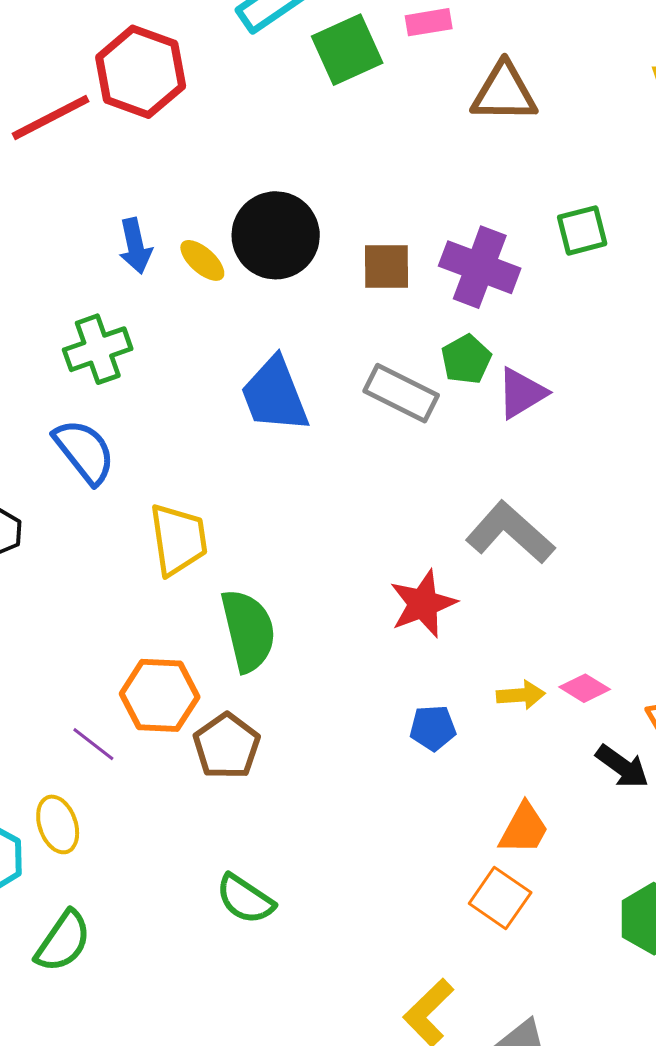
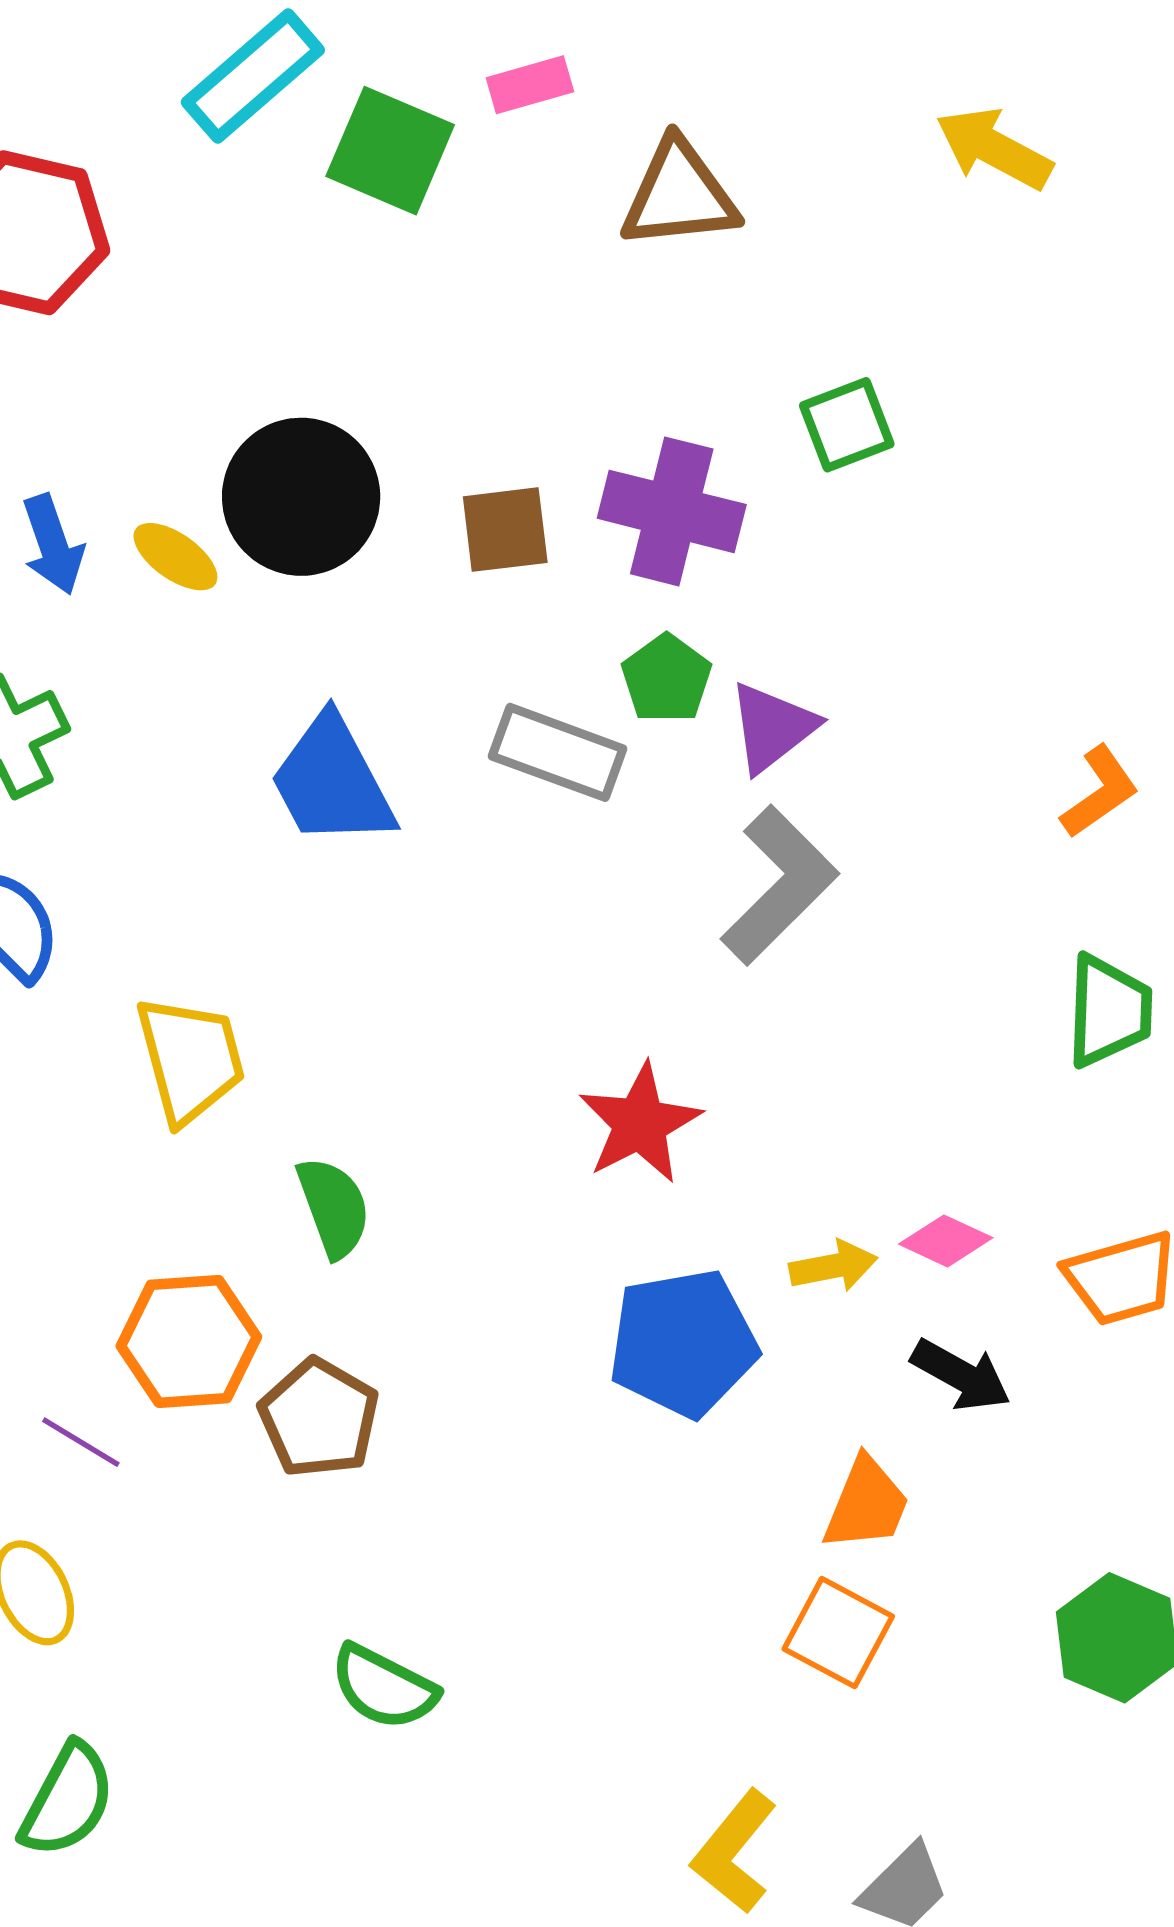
green square: (347, 50) -> (390, 151), turned -36
gray L-shape: (510, 533) -> (779, 885), moved, turned 100
green semicircle: (248, 630) -> (334, 1207), size x0.7
blue pentagon: (433, 728) -> (683, 1343), size x1.8
black arrow: (622, 767) -> (961, 1375), moved

